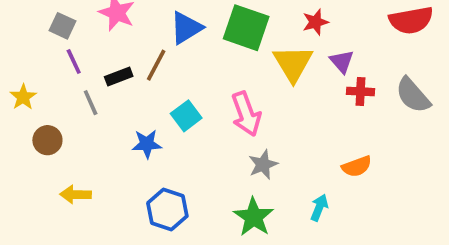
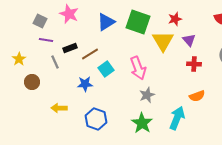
purple line: (74, 61) -> (46, 40), turned -56
brown line: (156, 65) -> (90, 54), moved, turned 30
red cross: (360, 91) -> (194, 64), moved
yellow arrow: (76, 195) -> (59, 108), moved
cyan arrow: (319, 208) -> (177, 118), size x1.6

